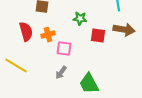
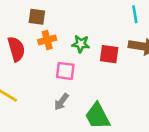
green star: (80, 19) -> (81, 44), moved
orange cross: (48, 35) -> (47, 40), moved

